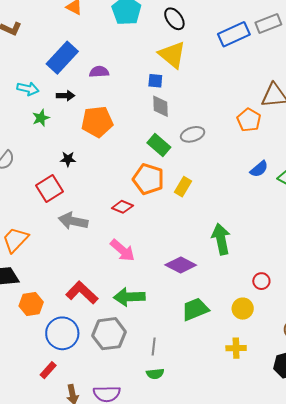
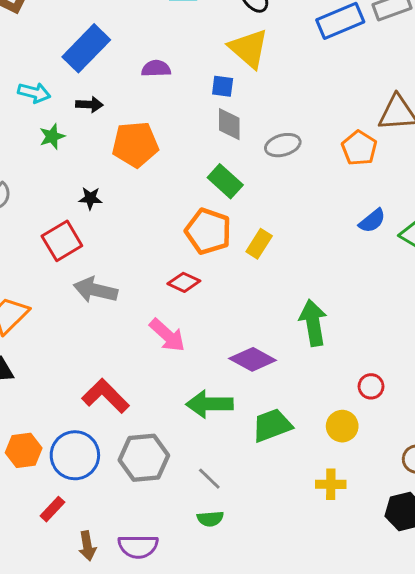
purple semicircle: (99, 72) -> (156, 69), moved
gray ellipse: (193, 134) -> (283, 145), moved
red diamond: (122, 207) -> (184, 282), moved
green arrow: (129, 297) -> (209, 404), moved
orange hexagon: (31, 304) -> (24, 450), moved
gray line: (154, 347) -> (209, 479), turned -54

